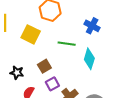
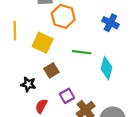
blue cross: (92, 26) -> (110, 23), moved
brown square: (44, 66) -> (51, 70), moved

